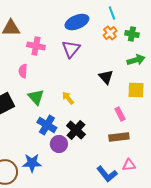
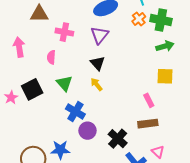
green cross: (132, 34) -> (161, 20), size x1.5
black triangle: (106, 77) -> (98, 63), moved
black cross: (76, 130) -> (118, 139), moved
pink triangle: (129, 165) -> (158, 152), turned 48

